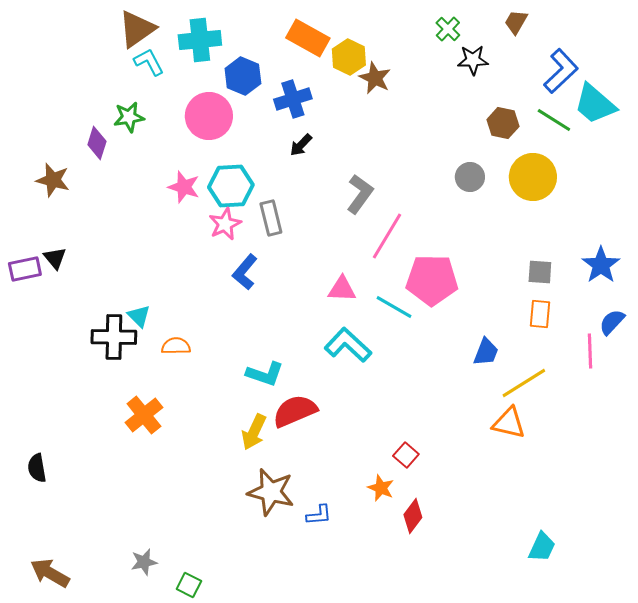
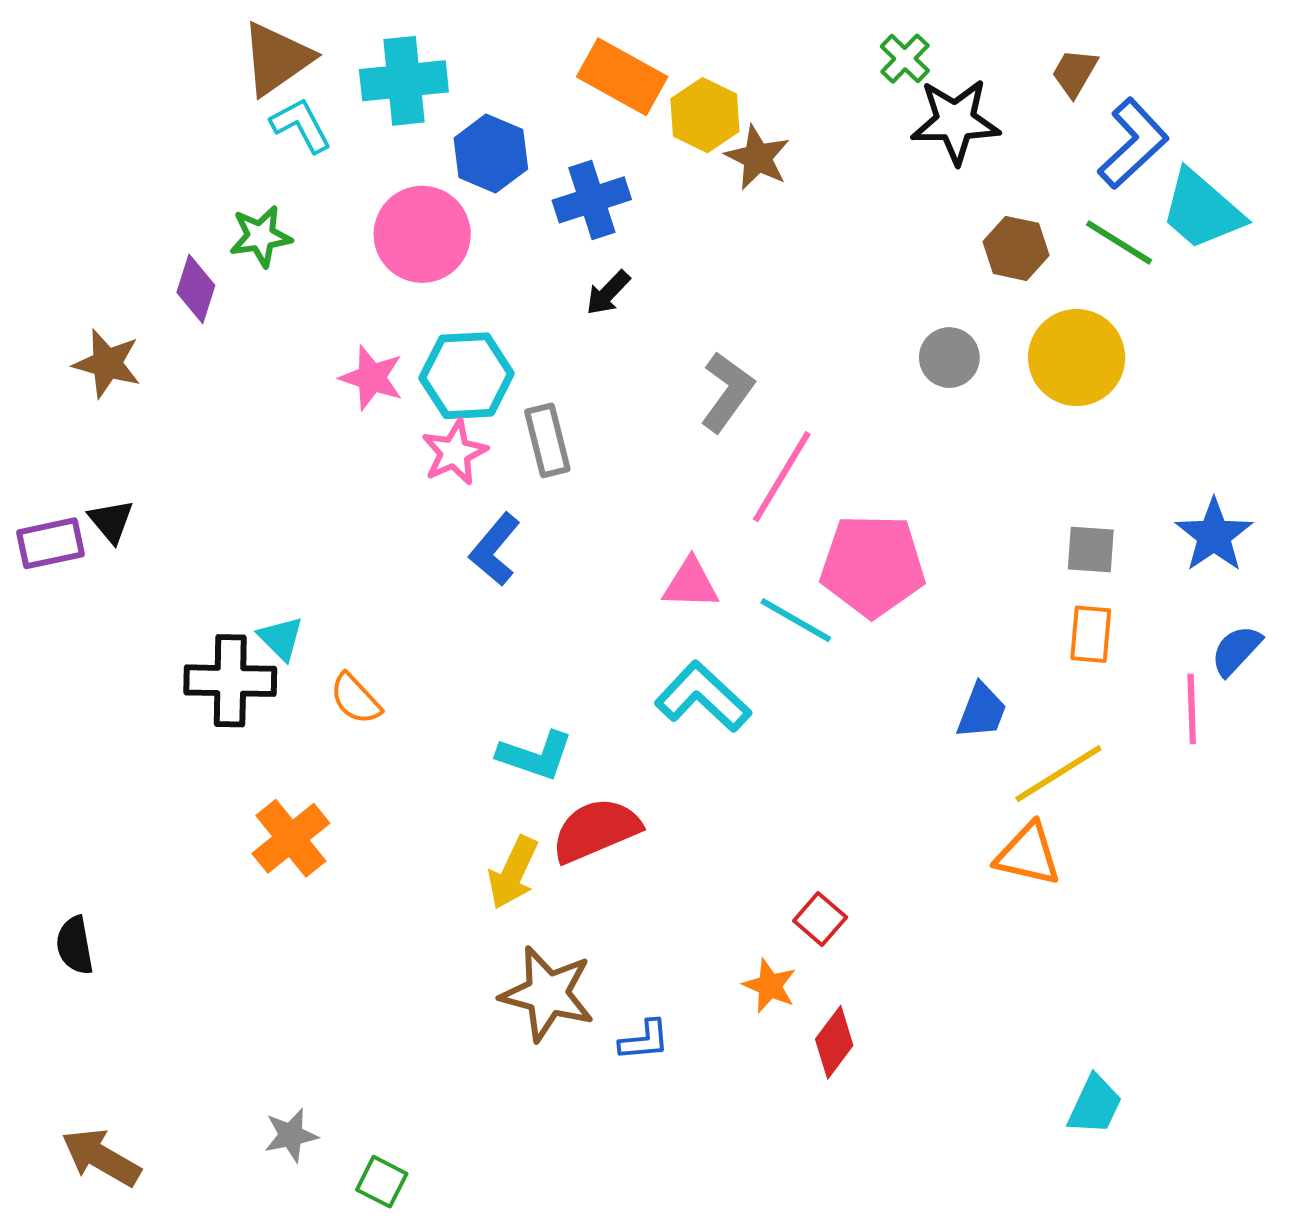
brown trapezoid: (516, 22) -> (1075, 73), moved
black star: (473, 60) -> (955, 121), size x1.4
orange semicircle: (176, 346) -> (355, 699), turned -132

